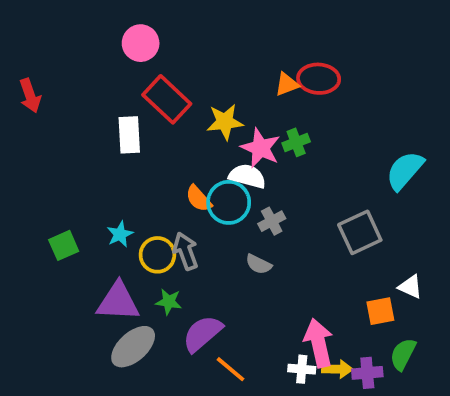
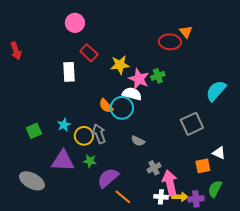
orange triangle: (287, 84) -> (186, 32), moved, turned -48
red rectangle: (167, 99) -> (89, 53), size x0.7
gray cross: (272, 221) -> (154, 168), moved
gray ellipse: (133, 347) -> (32, 181), moved, turned 70

